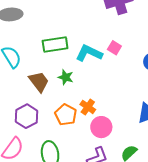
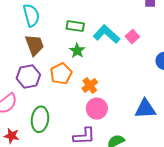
green rectangle: (55, 45) -> (75, 26), moved, size x0.7
brown trapezoid: (39, 82) -> (34, 45), moved
orange pentagon: (66, 115) -> (61, 74), moved

